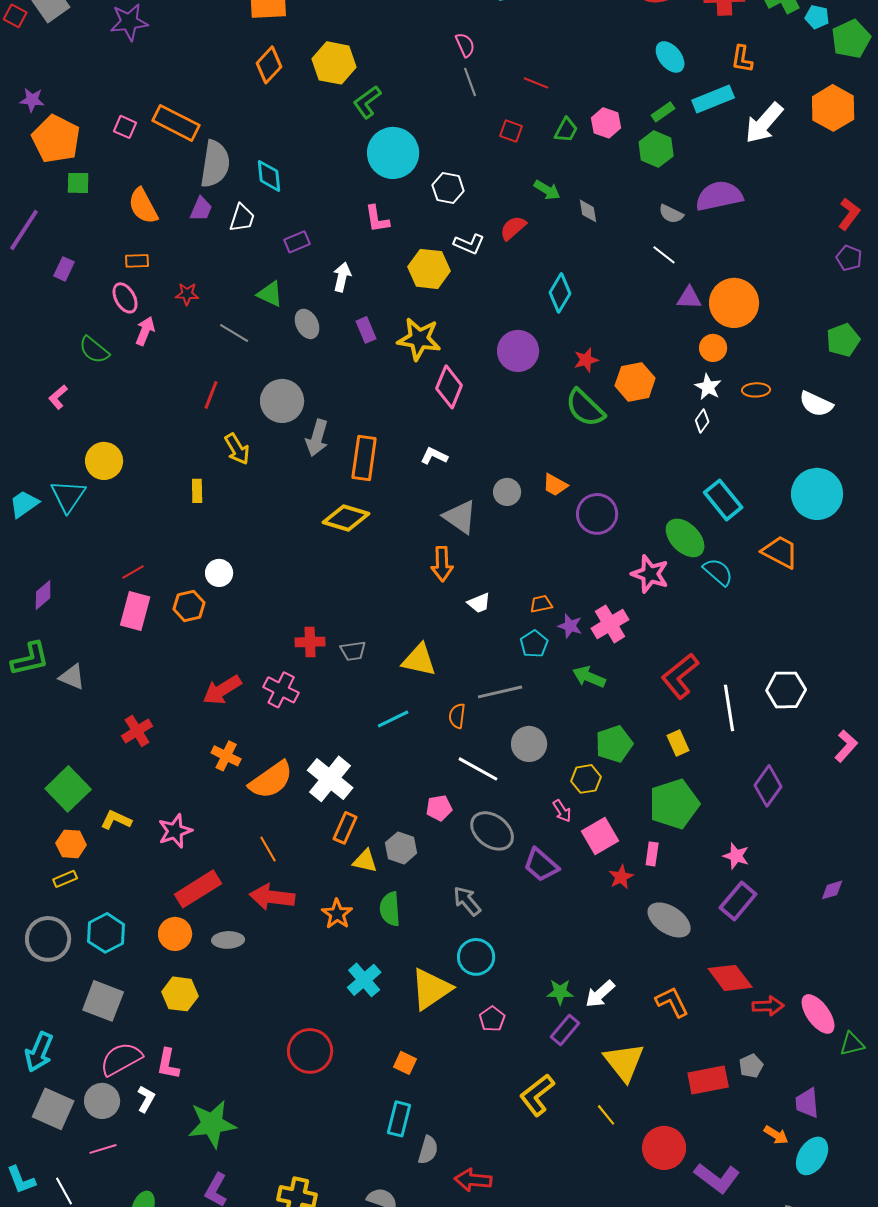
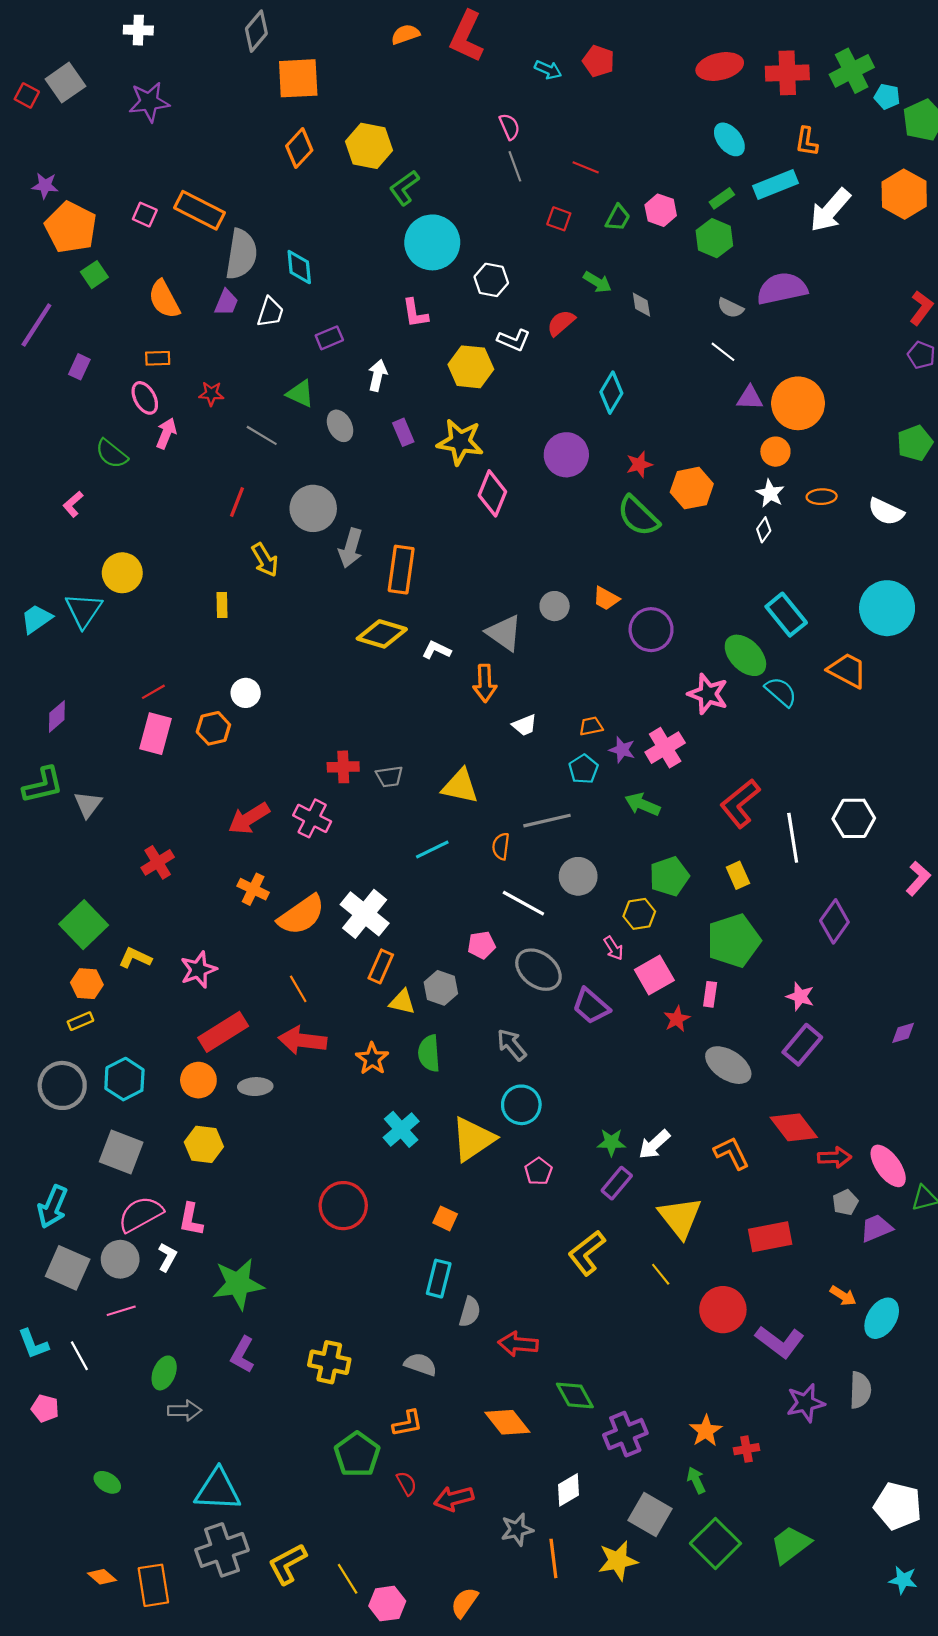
green square: (78, 183) -> (94, 275), turned -35
white L-shape: (434, 456) -> (437, 650), moved
gray triangle: (72, 677) -> (88, 804), turned 44
gray pentagon: (751, 1066) -> (845, 1202), moved
purple trapezoid: (807, 1103) -> (876, 1228), moved, turned 72

